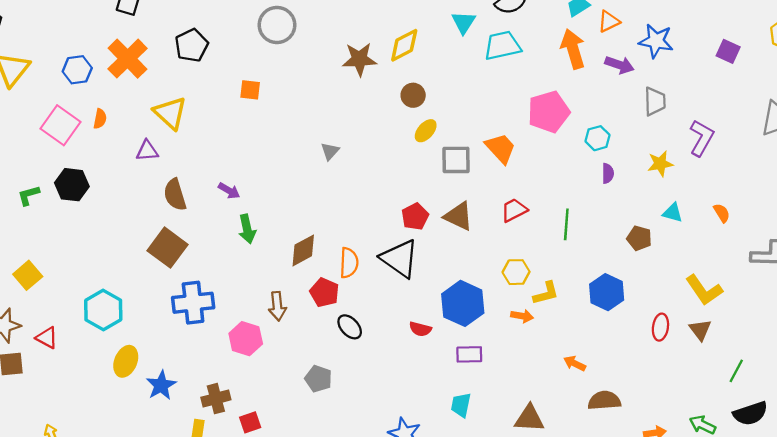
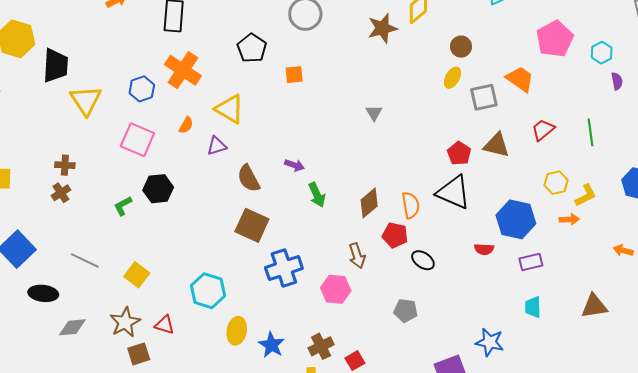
black pentagon: (192, 45) -> (252, 48), moved
brown circle: (413, 95) -> (461, 47), moved
orange semicircle: (100, 119) -> (186, 125), moved, turned 30

